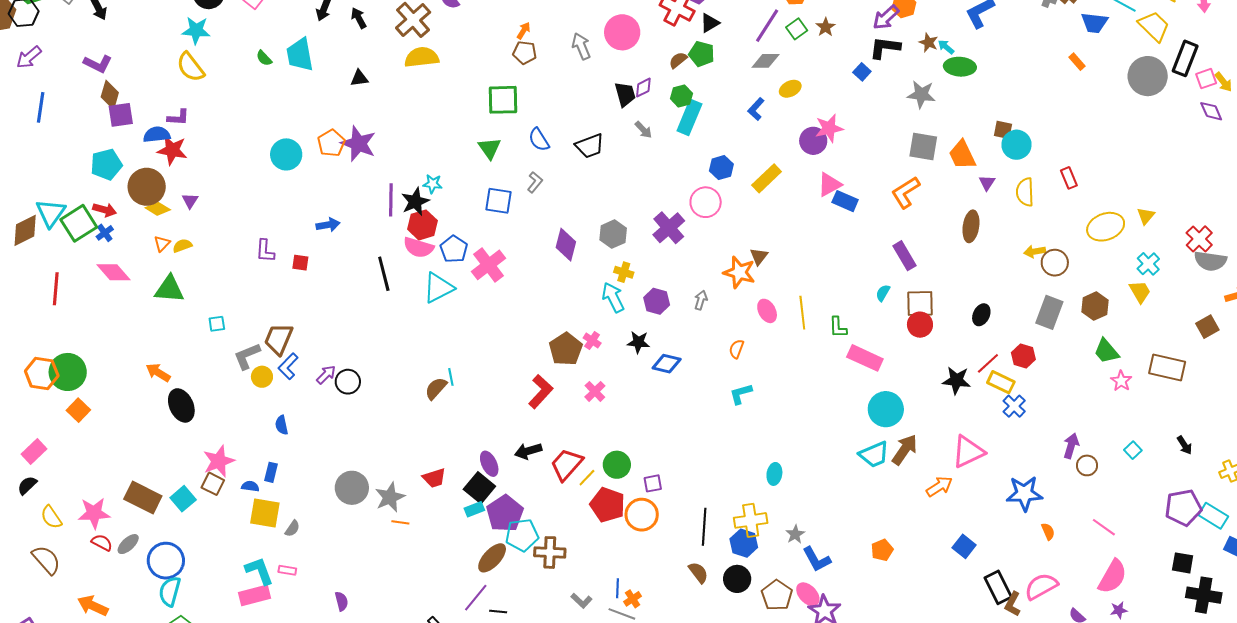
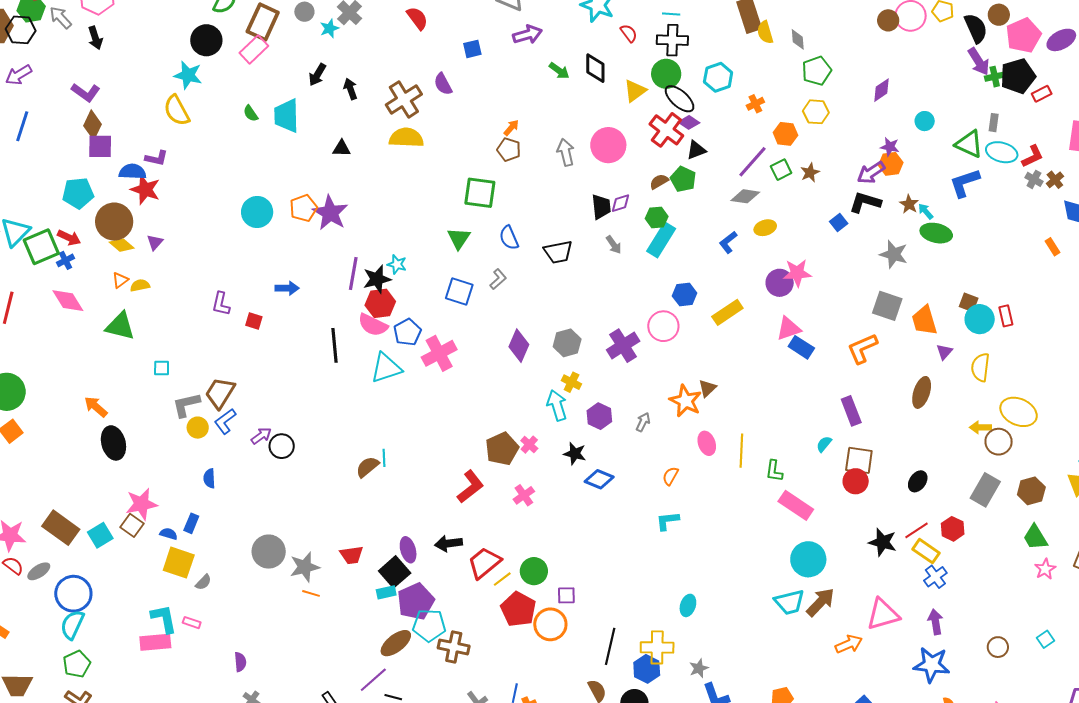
red rectangle: (1069, 178) -> (1006, 316), moved
yellow ellipse: (1106, 227) -> (1019, 412), moved, turned 36
purple arrow: (1071, 446) -> (935, 622), moved, turned -35

